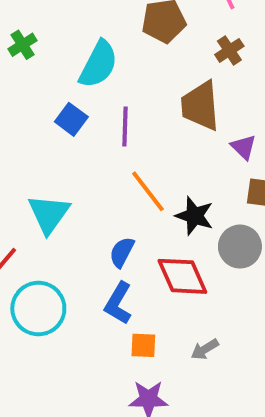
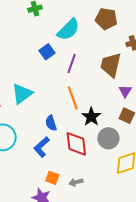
blue semicircle: (122, 252) -> (51, 123), turned -63
orange square: (143, 345) -> (52, 178), moved

